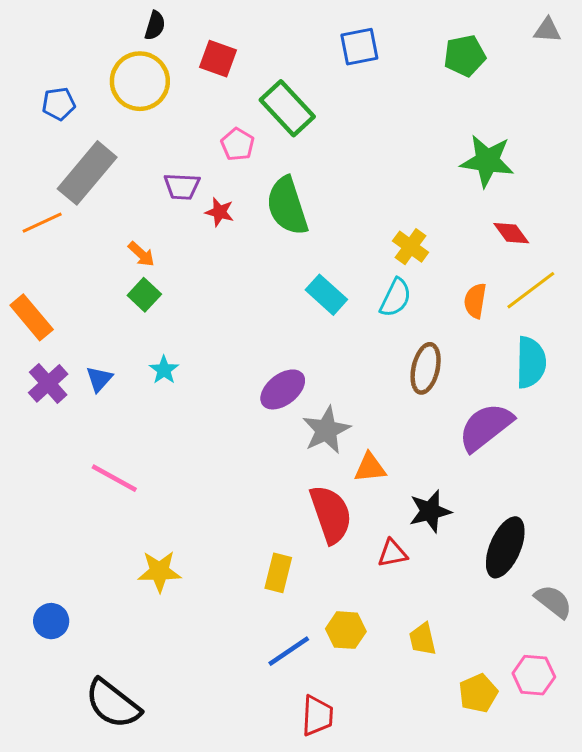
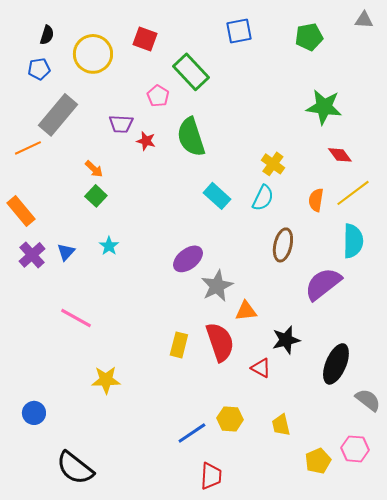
black semicircle: (155, 26) -> (47, 35), moved
red triangle: (392, 553) -> (261, 368), turned 40
yellow rectangle: (278, 573) -> (179, 345), moved

